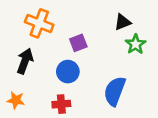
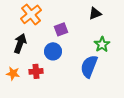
orange cross: (39, 23) -> (31, 14), turned 30
green star: (136, 44) -> (102, 44), moved
red cross: (61, 104) -> (36, 71), moved

